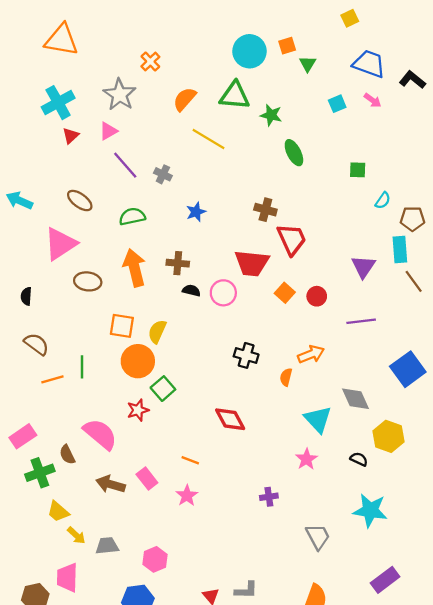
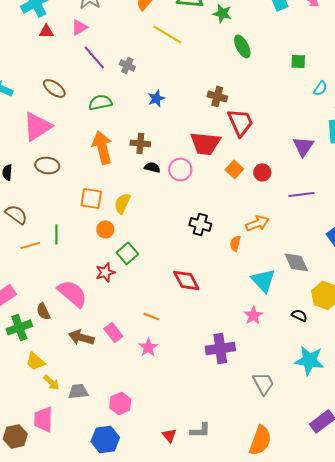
red triangle: (71, 136) -> (46, 31), turned 42
brown ellipse: (88, 281) -> (47, 165), moved
orange circle: (138, 361) -> (105, 229), size x0.6
purple cross: (269, 497) -> (220, 348), size x1.8

